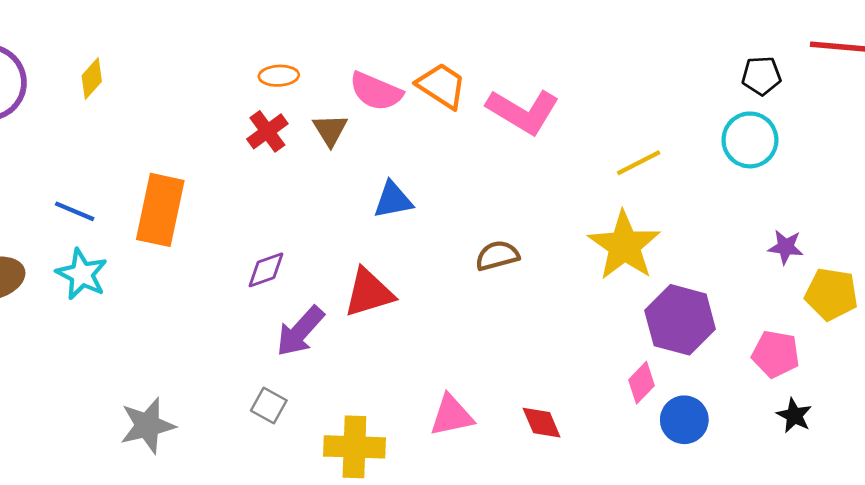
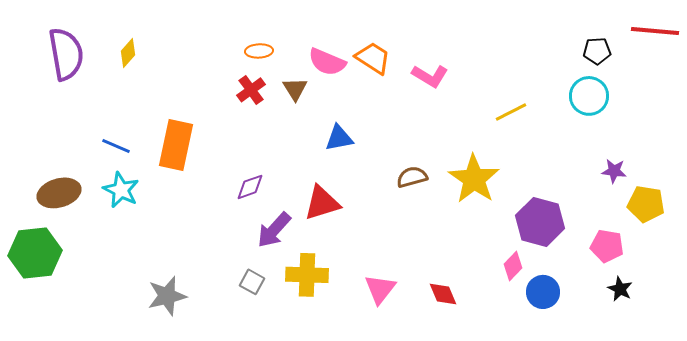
pink L-shape: (523, 111) -> (430, 76), size x0.7
yellow star: (624, 246) -> (474, 179), moved
pink triangle: (452, 415) -> (380, 289), turned -40
yellow cross: (354, 447) -> (307, 275), moved

